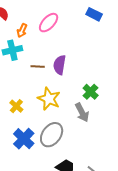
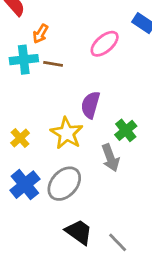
pink ellipse: (49, 23) -> (105, 44), moved
purple semicircle: (60, 65) -> (90, 105), moved
brown line: (38, 66) -> (53, 64), moved

